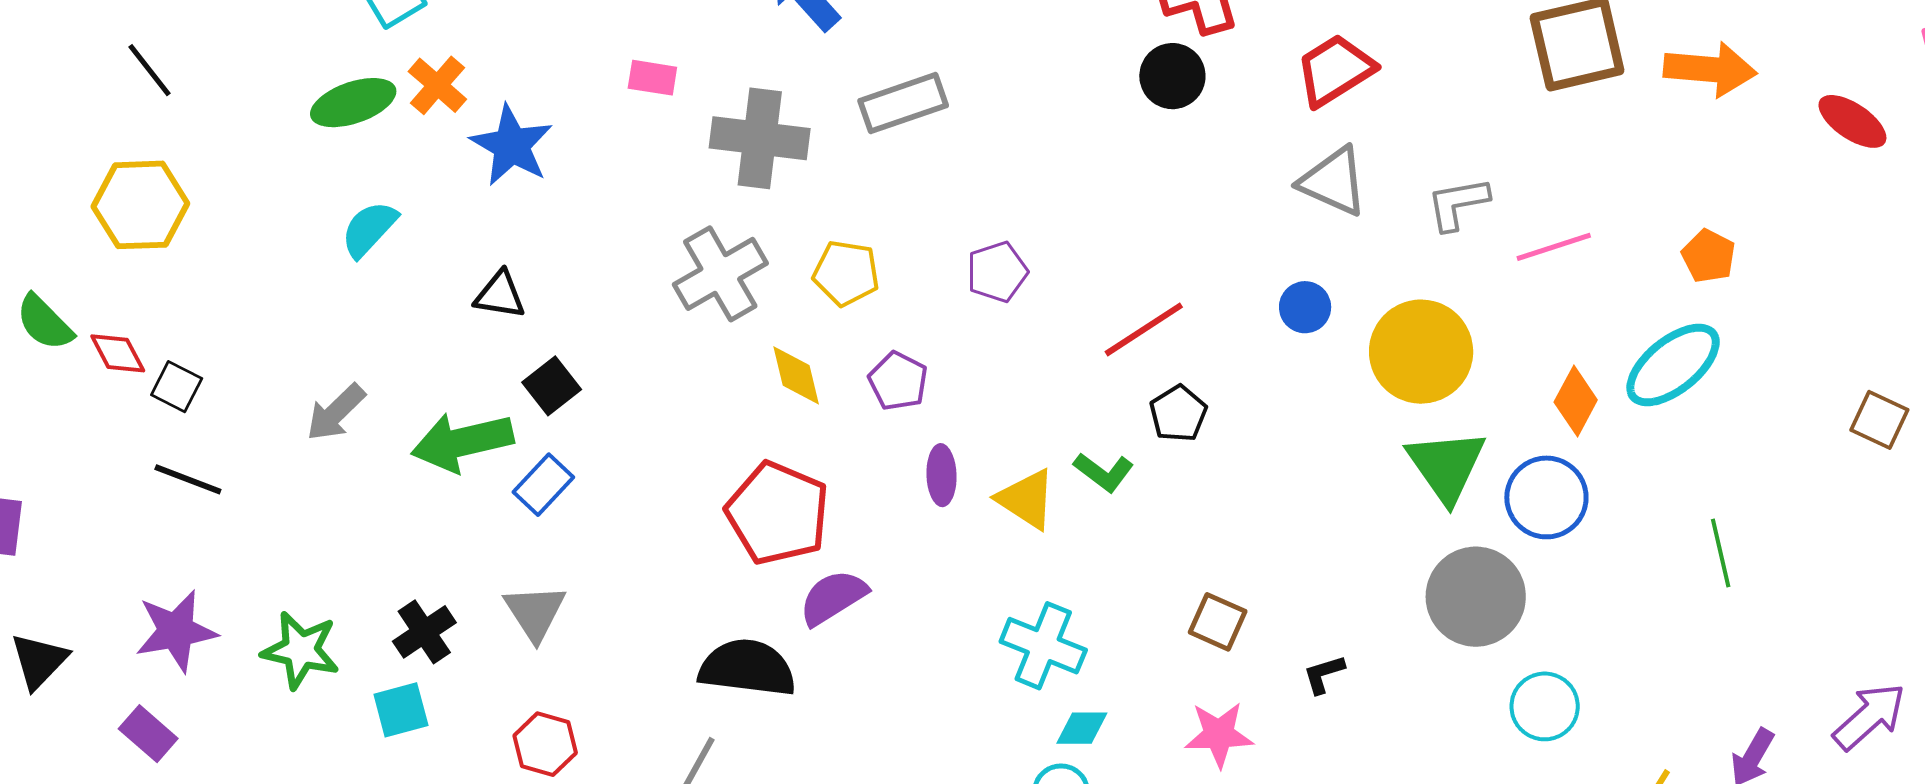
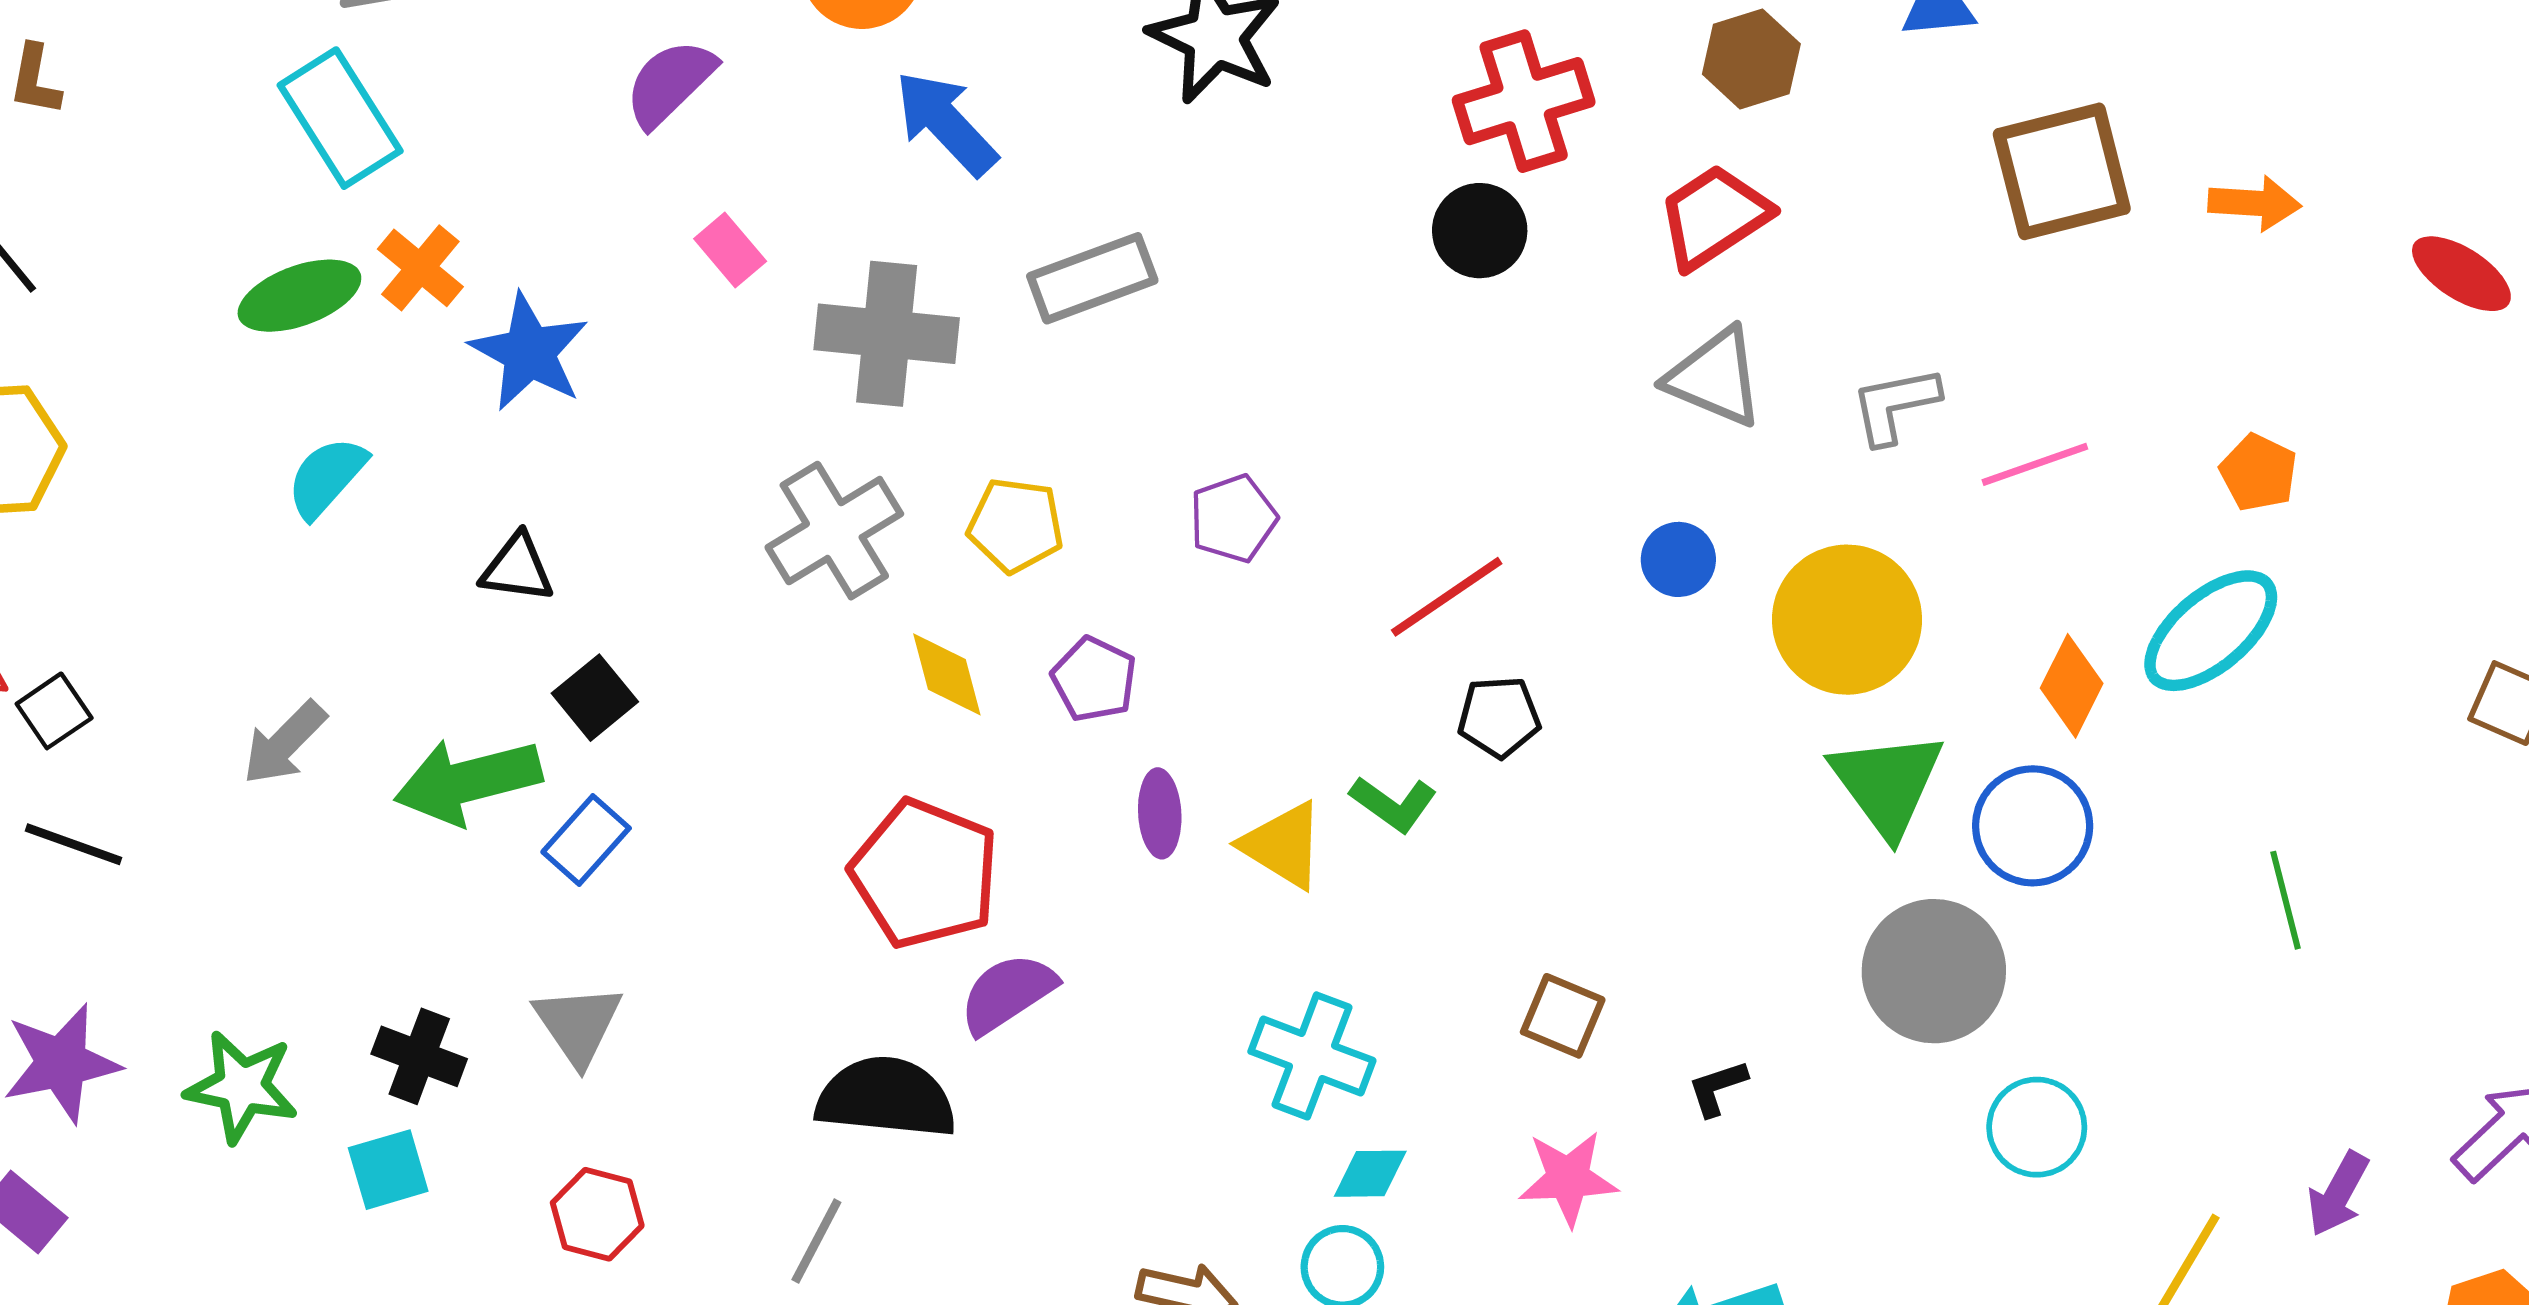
orange arrow: (1710, 69) -> (2255, 203), size x0.7
pink rectangle: (652, 78) -> (730, 250), turned 42
black square: (177, 387) -> (54, 711), turned 30
black pentagon: (1178, 414) -> (1499, 717), turned 30
black cross: (424, 632) -> (419, 1056), turned -34

